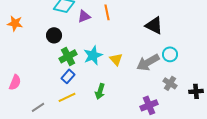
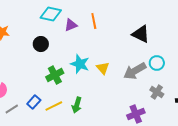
cyan star: (93, 55) -> (80, 64), turned -30
green cross: (68, 56) -> (55, 75), moved
blue rectangle: (68, 76) -> (34, 102), moved
green arrow: (100, 91) -> (77, 105), moved
gray line: (38, 107) -> (12, 109), moved

